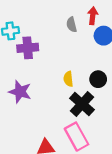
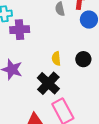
black cross: (82, 104) -> (48, 83), moved

